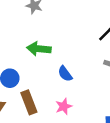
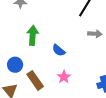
green arrow: (39, 49) -> (33, 35), turned 102

